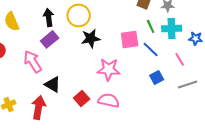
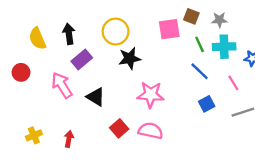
black arrow: (49, 17) -> (69, 34), moved
pink square: (130, 39) -> (169, 29), moved
black triangle: (53, 84) -> (96, 97), moved
red arrow: (39, 107) -> (69, 139), size x0.6

